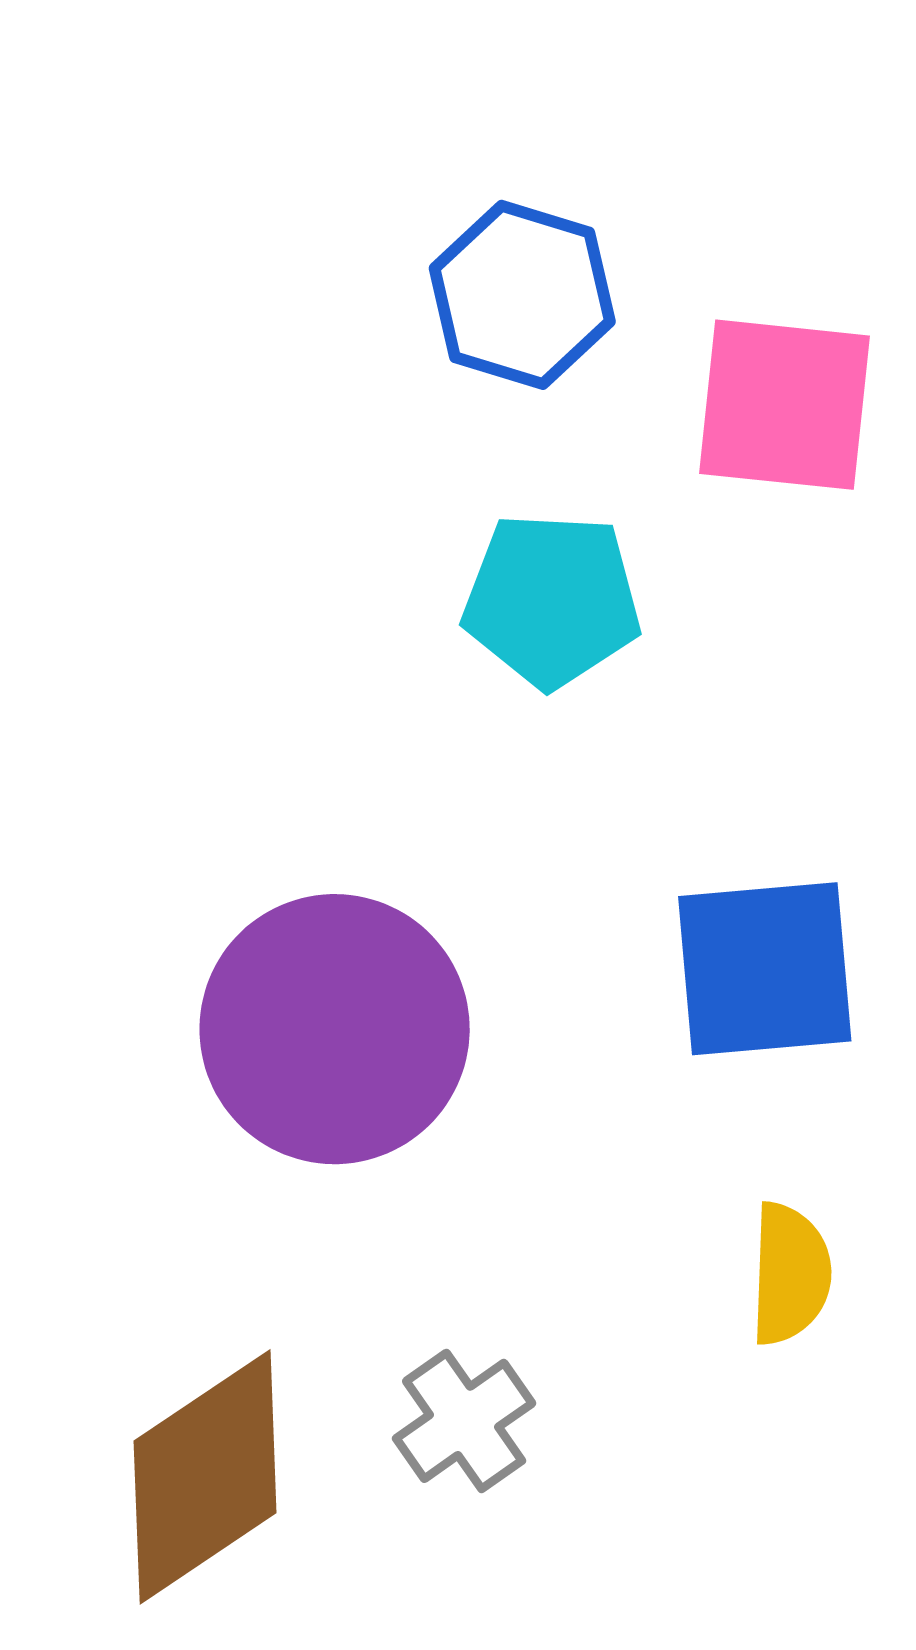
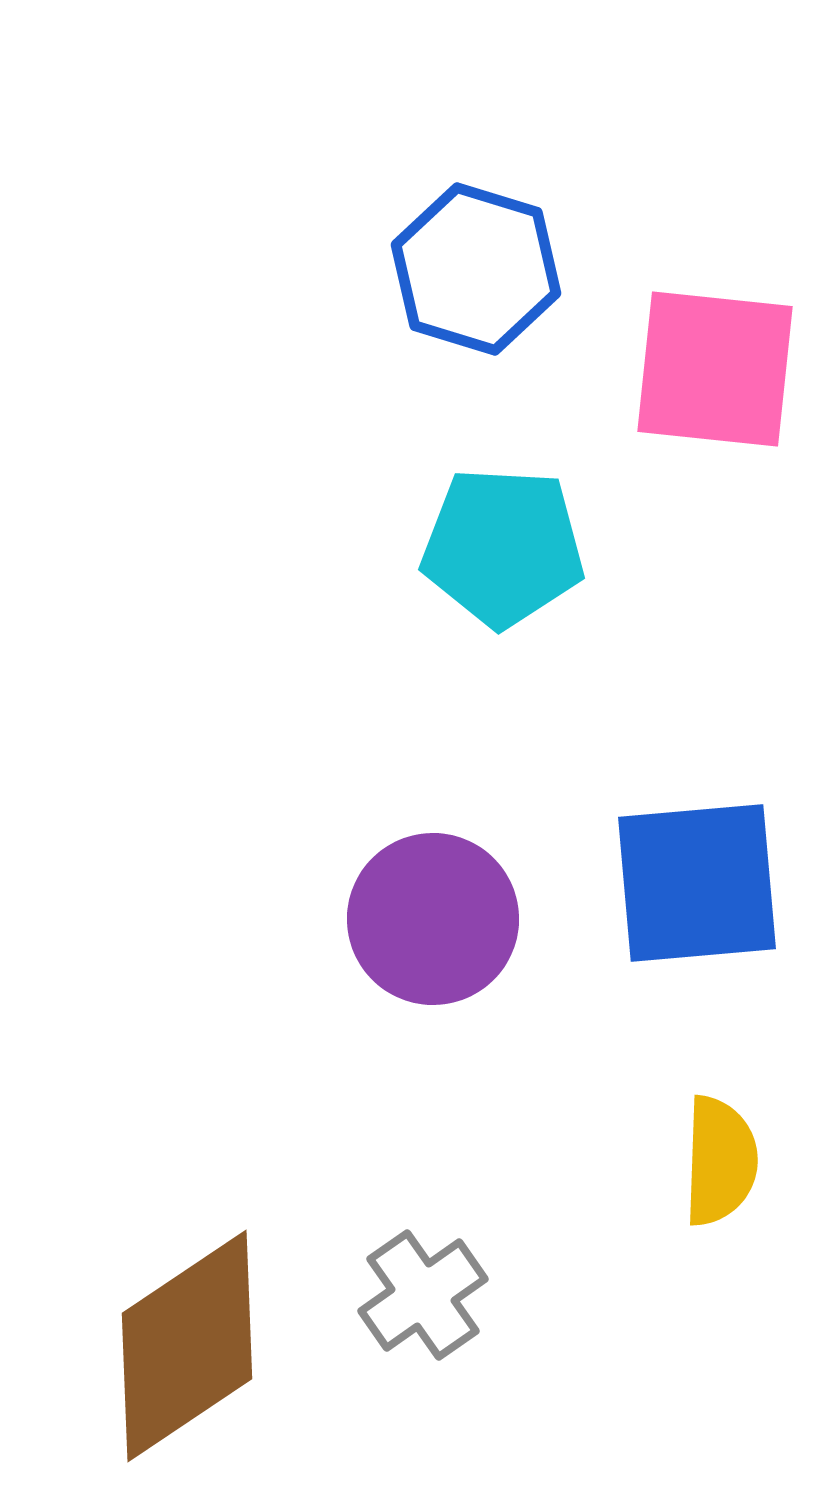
purple circle: (335, 1029) -> (433, 919), moved, size x0.7

